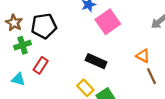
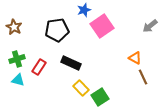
black pentagon: (44, 26) -> (57, 30), moved
green cross: (23, 45) -> (17, 59), moved
black rectangle: (96, 61) -> (71, 63), moved

